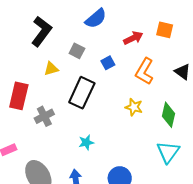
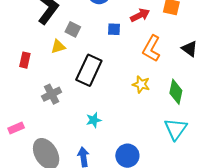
gray square: (77, 51) -> (73, 29), moved
blue square: (108, 63) -> (114, 29), moved, turned 32
red rectangle: (19, 96) -> (25, 60), moved, size x0.6

